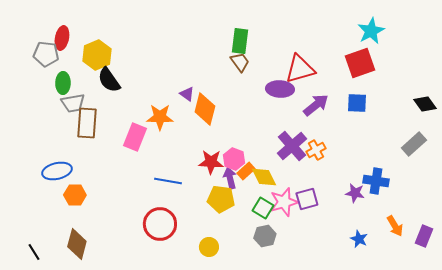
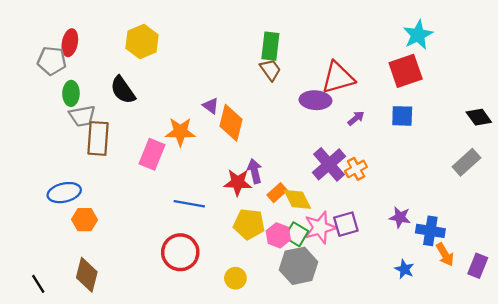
yellow hexagon: (97, 55) -> (142, 42), moved
purple arrow: (316, 105) -> (356, 118), size x0.6
pink hexagon: (234, 159) -> (278, 235), moved
purple arrow: (230, 178) -> (255, 171), moved
blue cross: (376, 181) -> (430, 231), moved
gray hexagon: (265, 236) -> (299, 266), size x1.5

